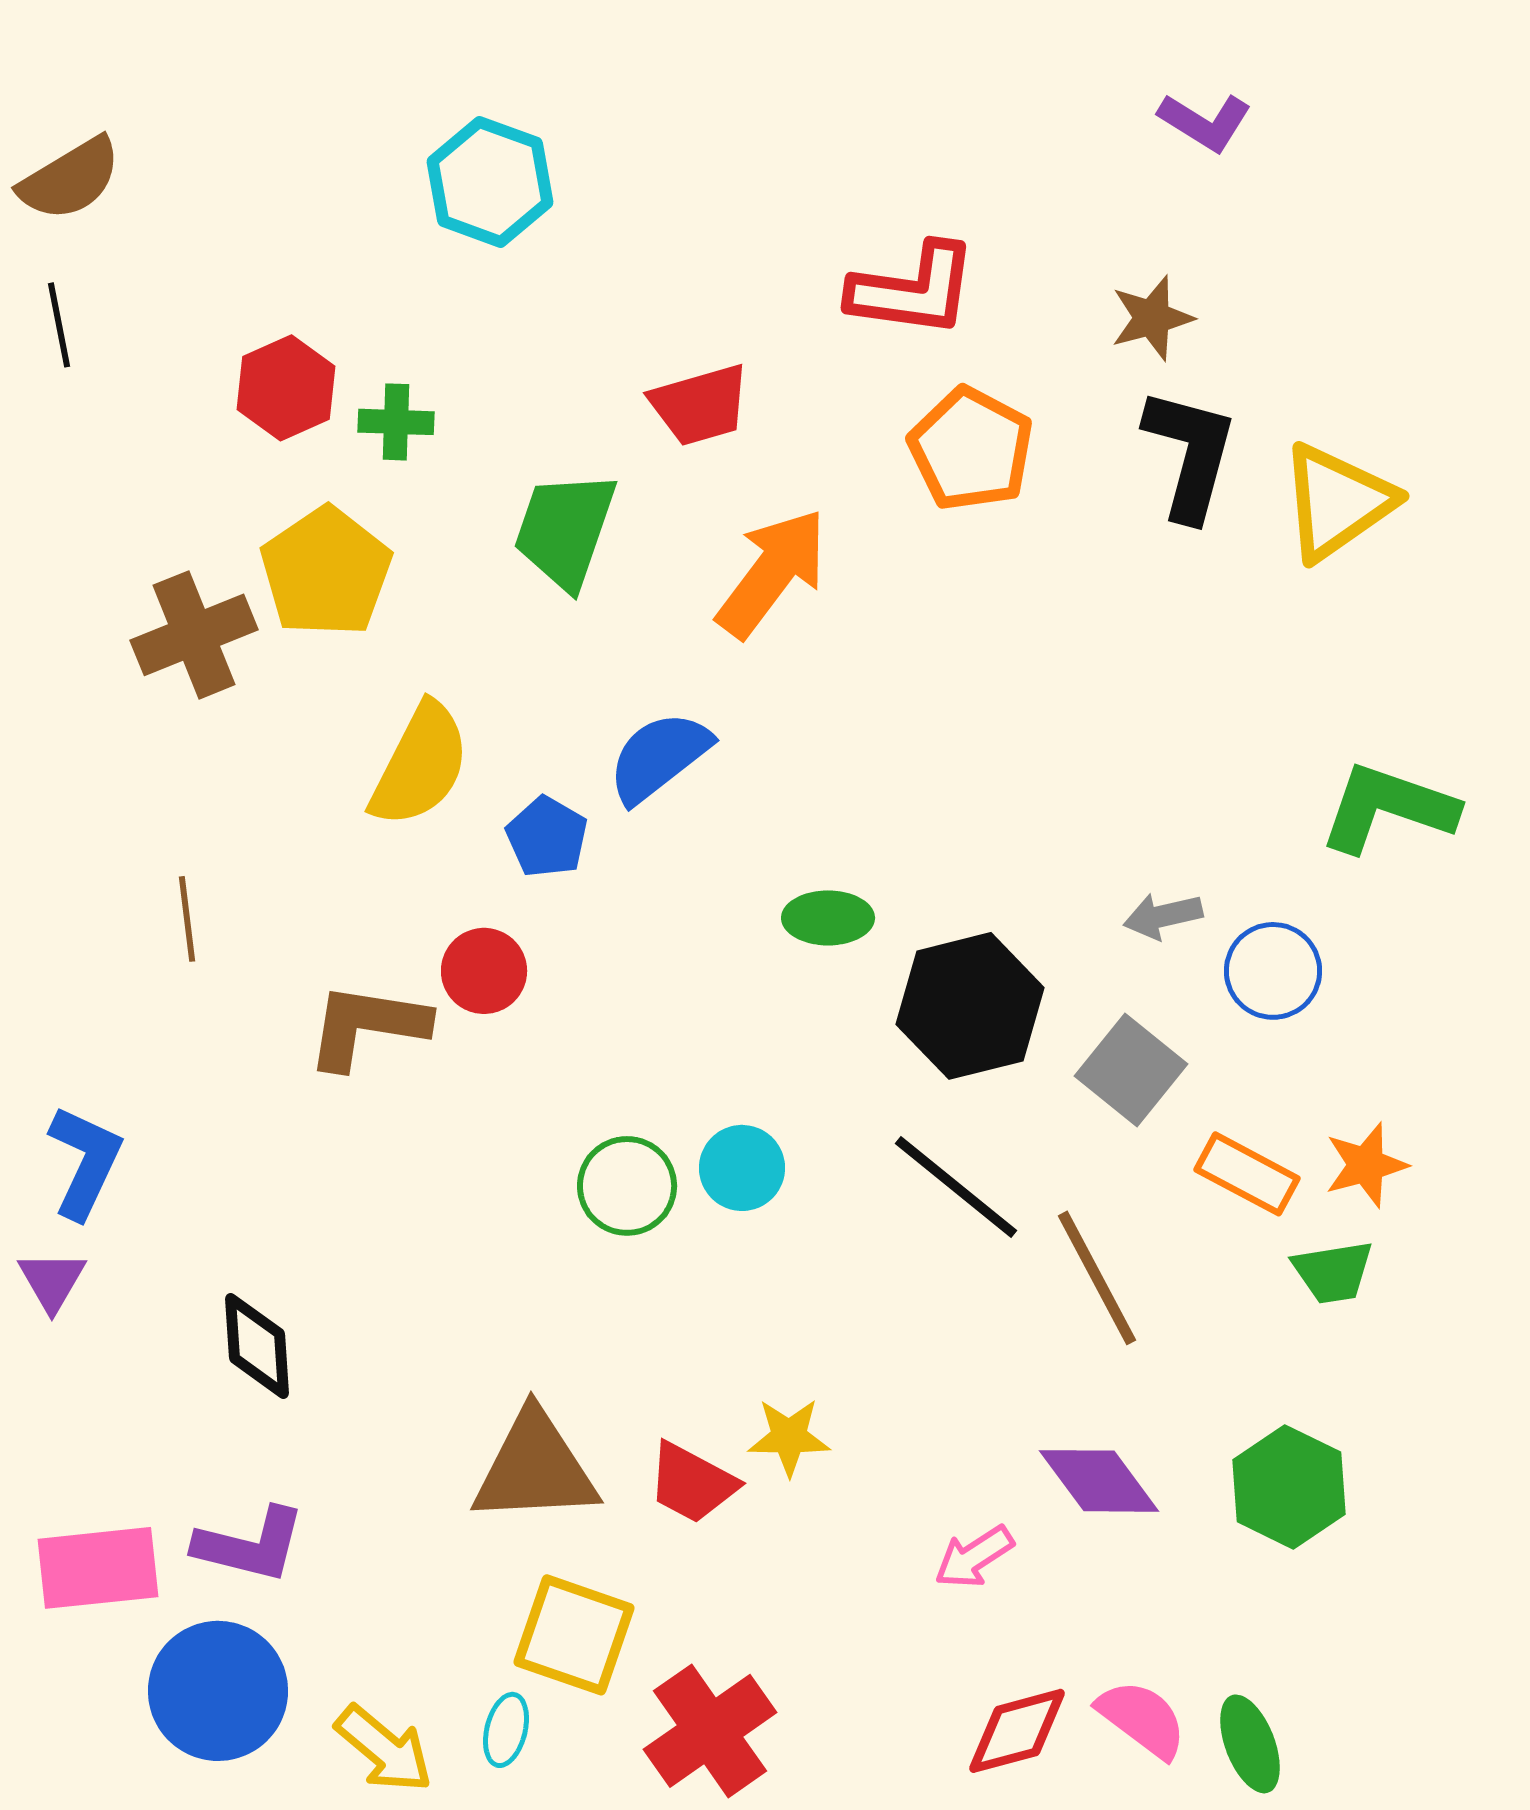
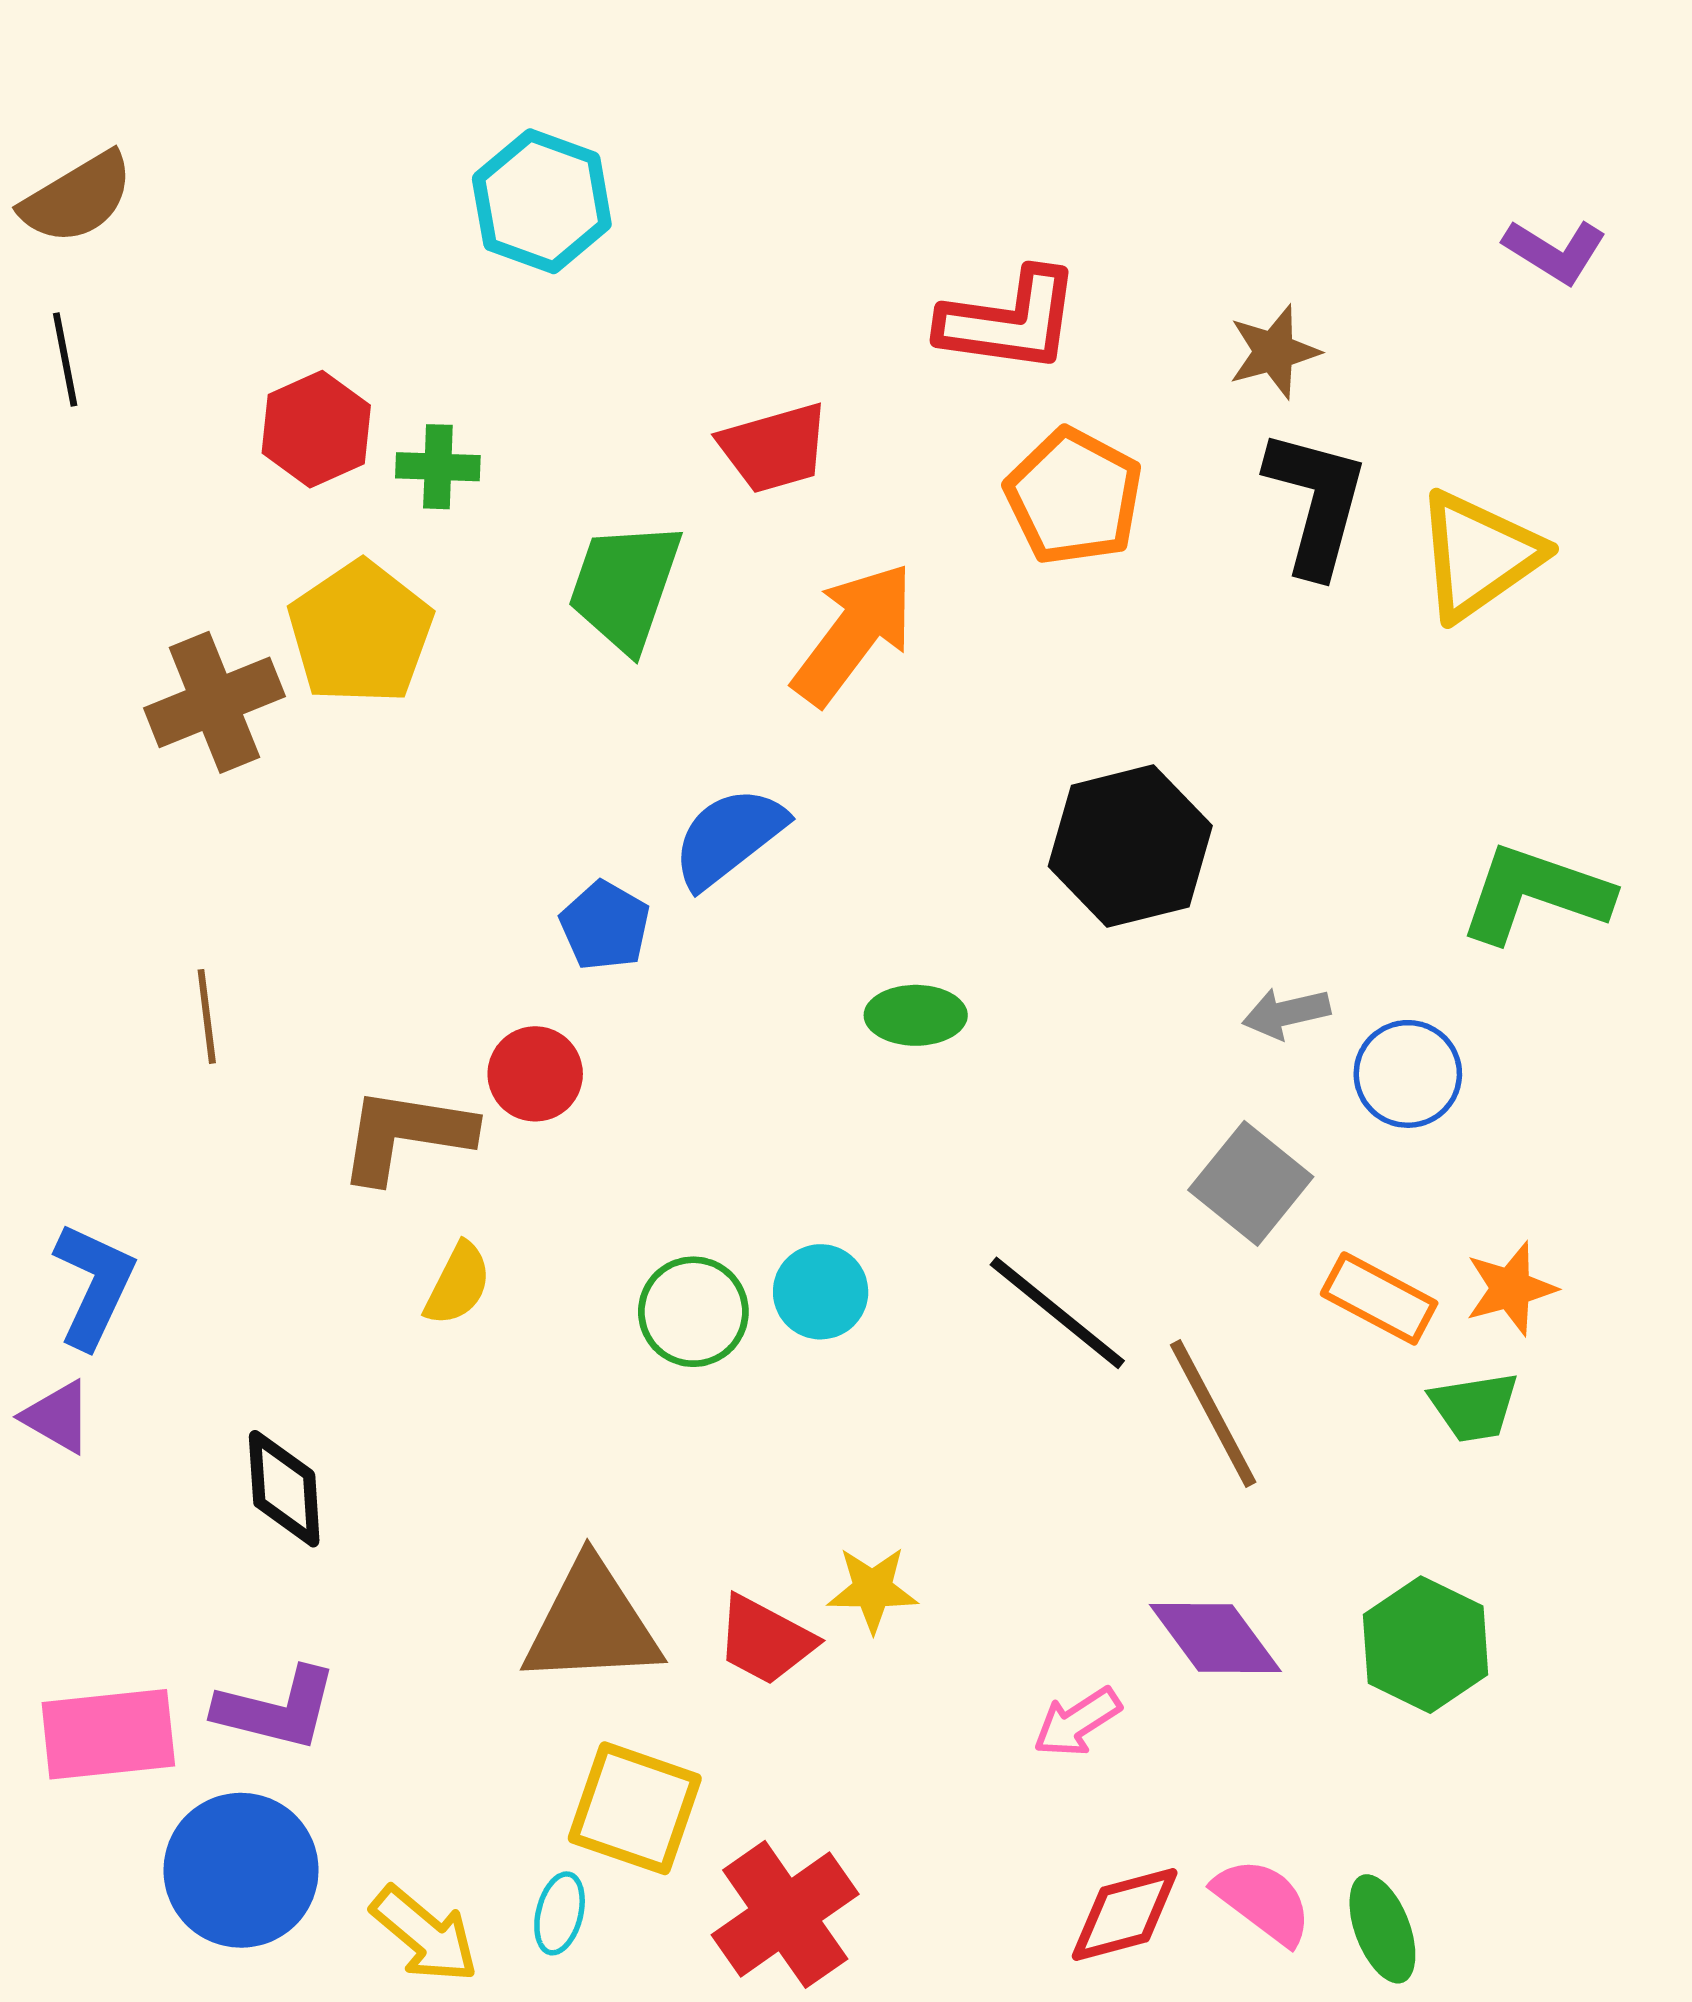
purple L-shape: (1205, 122) -> (1555, 251), moved
yellow semicircle: (420, 765) -> (458, 1284), moved, size x0.6
black hexagon: (970, 1006) -> (1130, 846), moved
purple triangle: (52, 1281) -> (57, 1417), turned -30

